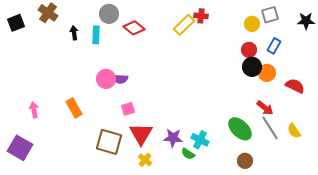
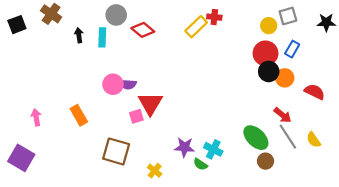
red circle: (249, 50) -> (266, 53), size x1.5
red triangle: (141, 134) -> (150, 103), moved
brown circle: (245, 161) -> (266, 161), moved

